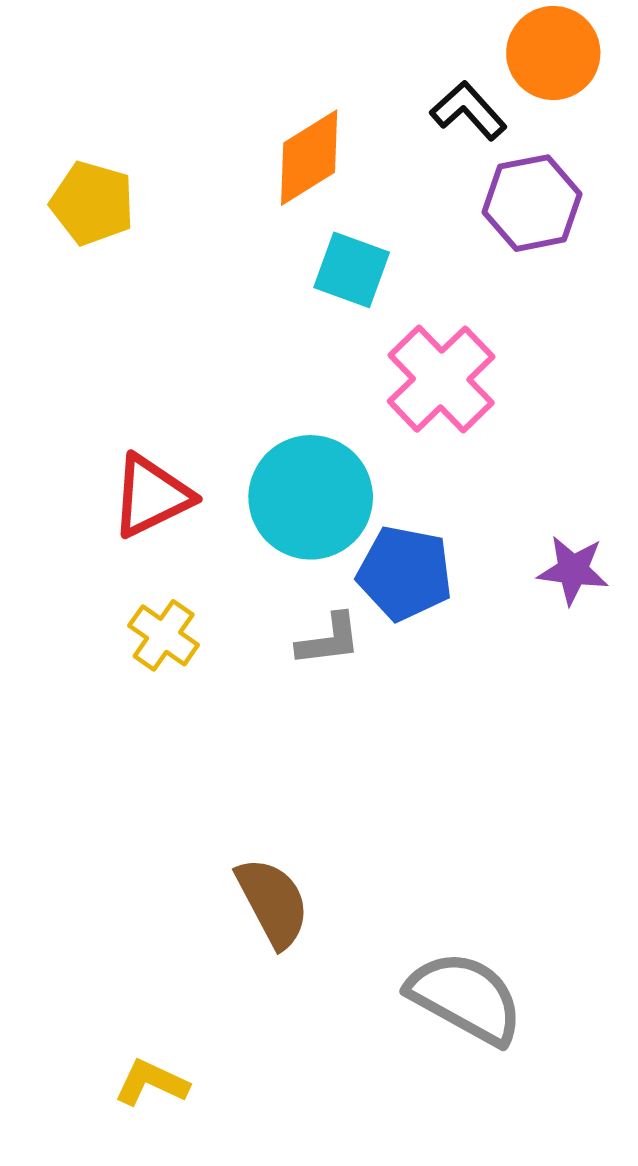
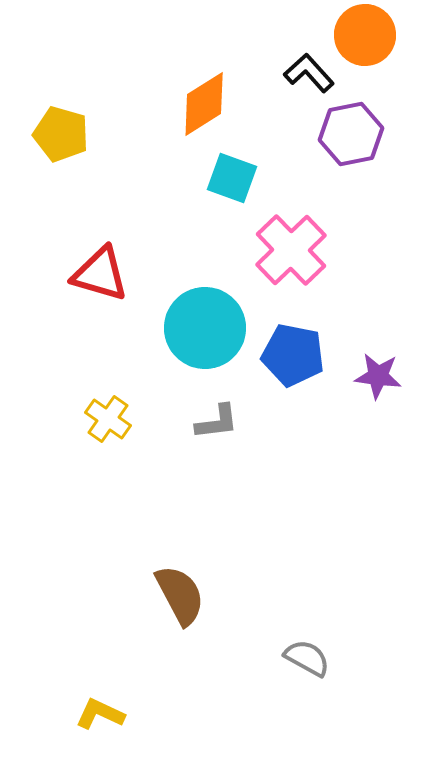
red triangle: (151, 496) -> (100, 274), moved, turned 42
blue pentagon: (405, 573) -> (293, 355), moved
gray semicircle: (465, 998) -> (307, 658), size x0.6

